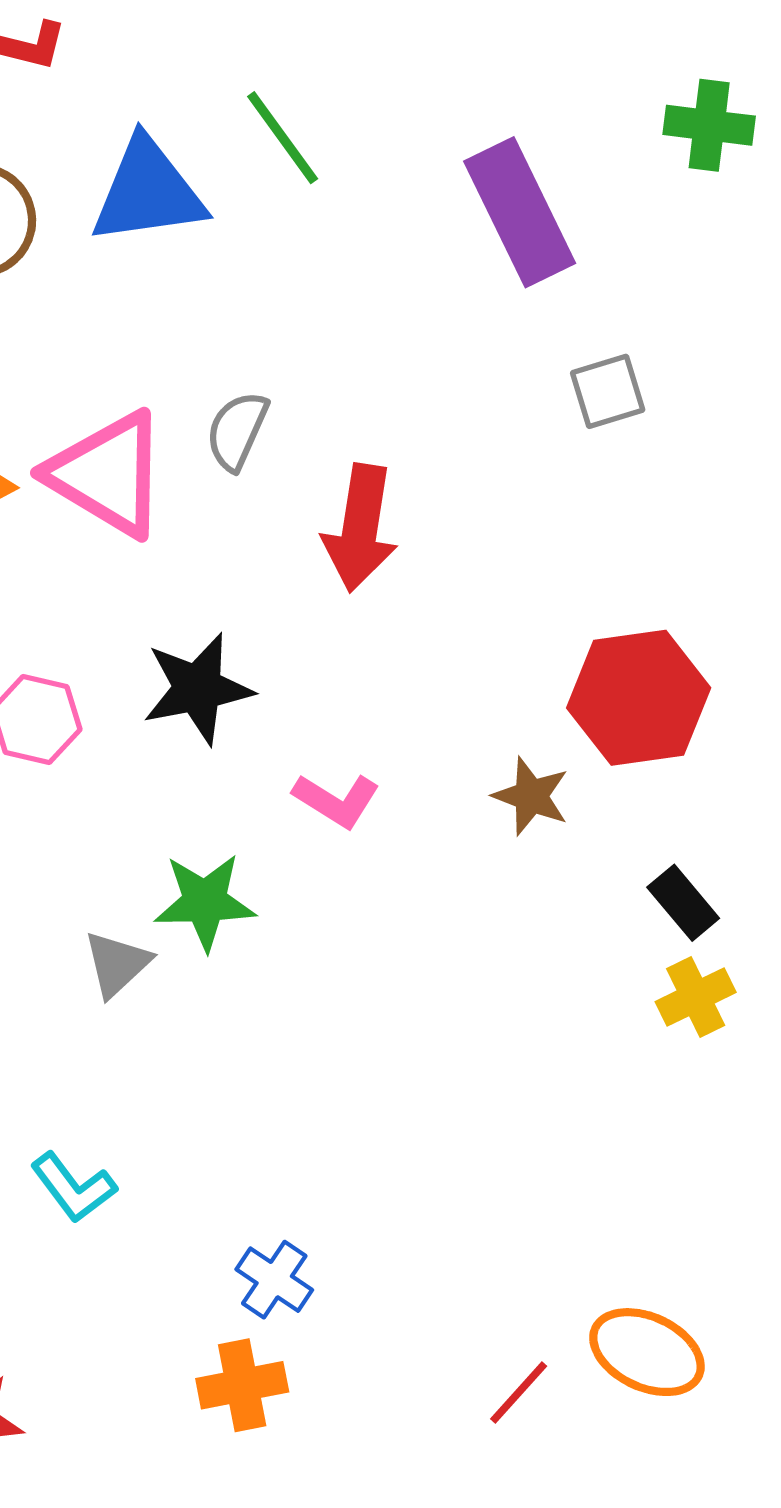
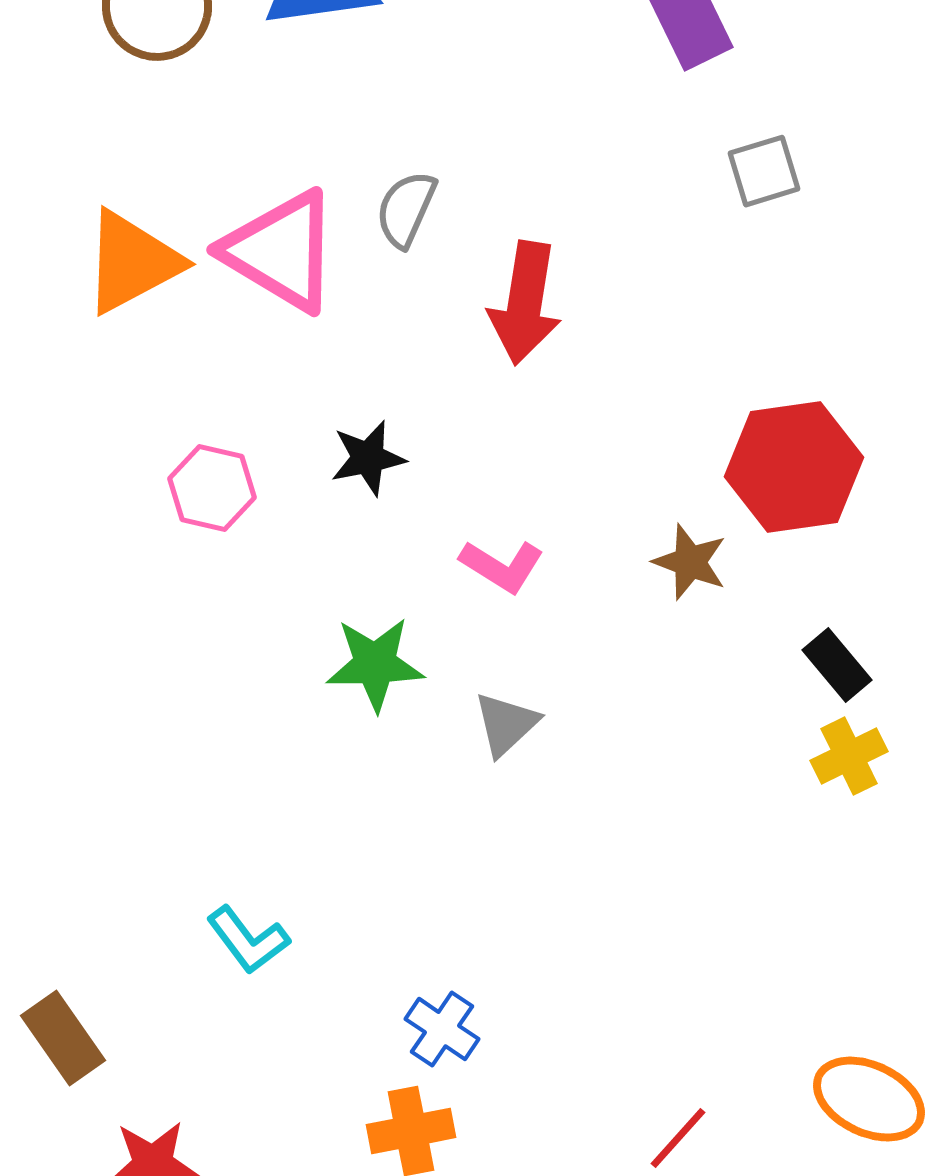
black star: (198, 688) -> (368, 458), size x0.7
gray triangle: (117, 964) -> (506, 724), moved
orange ellipse: (647, 1352) -> (869, 1099), moved

